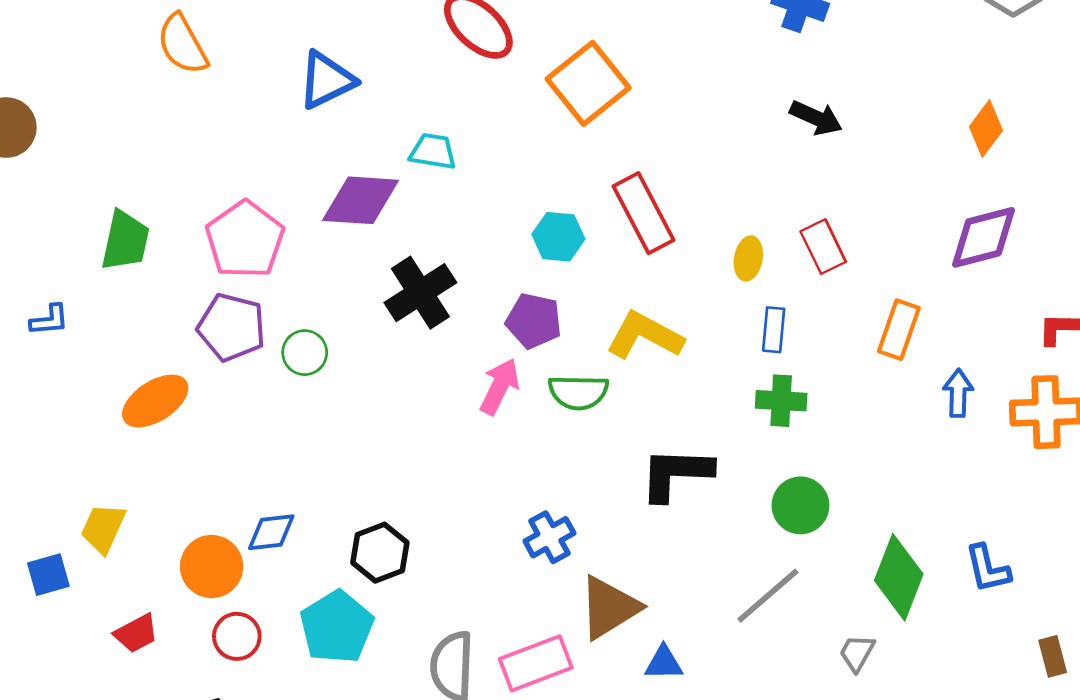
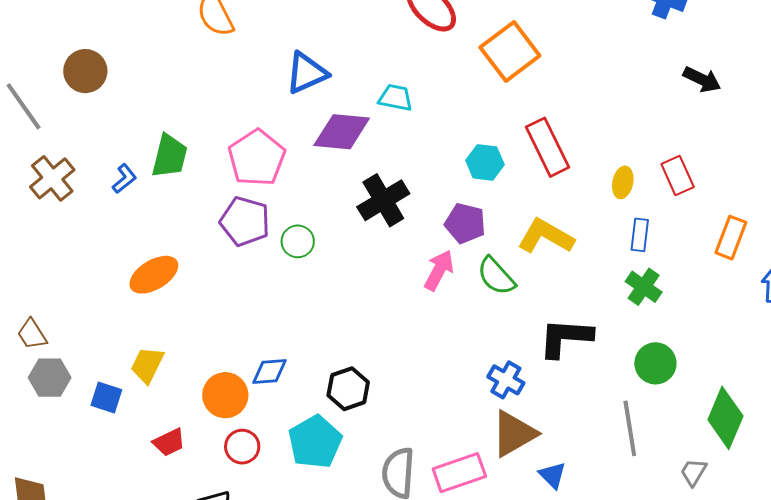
blue triangle: (326, 80) -> (307, 73), moved
black arrow: (816, 118) -> (702, 79), moved
blue L-shape: (49, 320) -> (124, 179), moved, turned -36
green semicircle: (578, 392) -> (496, 276), turned 45
orange ellipse: (155, 401) -> (154, 275), moved
green cross: (781, 401) -> (644, 287), turned 30
blue cross: (549, 537) -> (506, 380), moved, turned -33
blue square: (48, 575) -> (106, 398), turned 32
gray line: (768, 596) -> (630, 428), turned -60
blue triangle: (664, 663) -> (552, 475), turned 44

